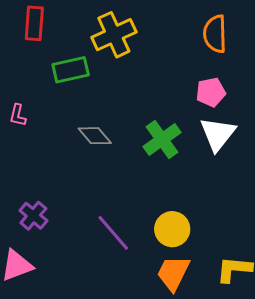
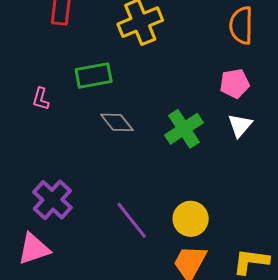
green rectangle: (71, 70) -> (94, 75), moved
white triangle: (218, 134) -> (240, 125), size x0.7
purple cross: (33, 216) -> (52, 200), size x1.4

